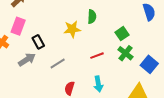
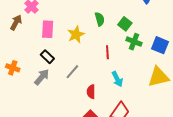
green semicircle: (92, 17) -> (100, 19), moved
pink rectangle: (18, 26) -> (48, 29), moved
red line: (97, 56) -> (107, 52), turned -56

